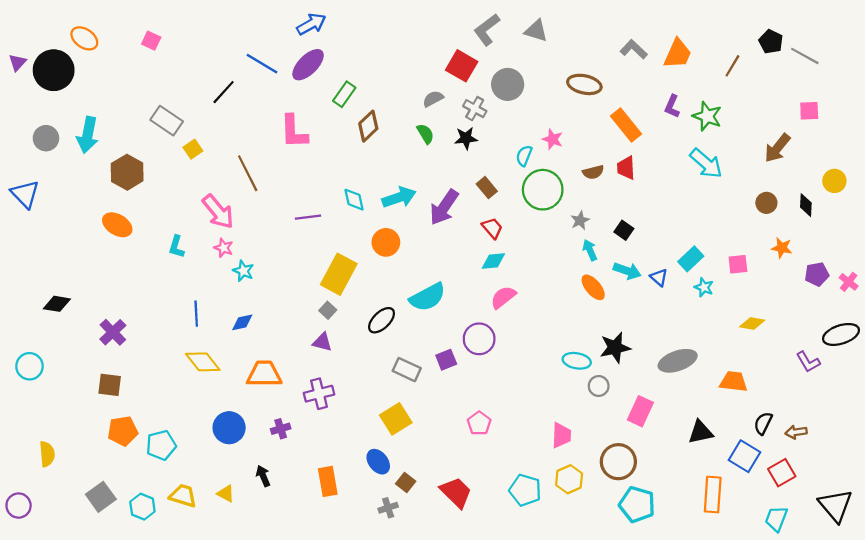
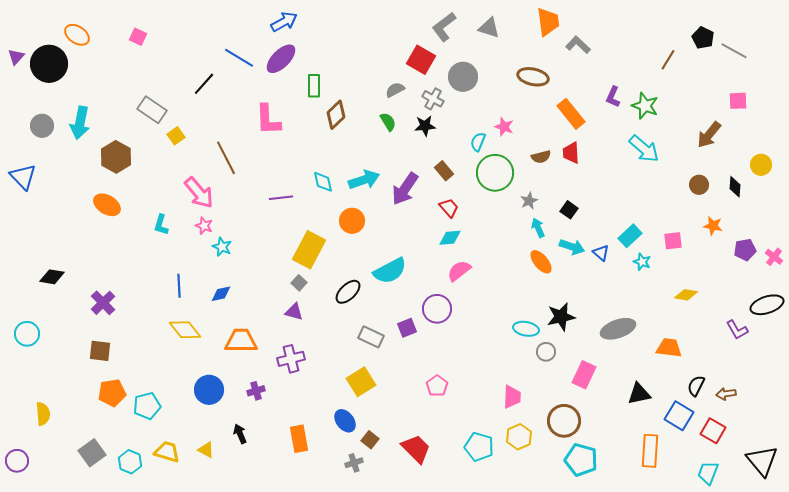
orange trapezoid: (678, 54) -> (548, 22), moved, turned -32
green rectangle: (344, 94) -> (314, 86), turned -35
red square: (782, 473) -> (713, 431), turned -30

